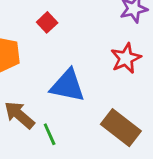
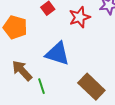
red star: (126, 58) -> (80, 17), moved

